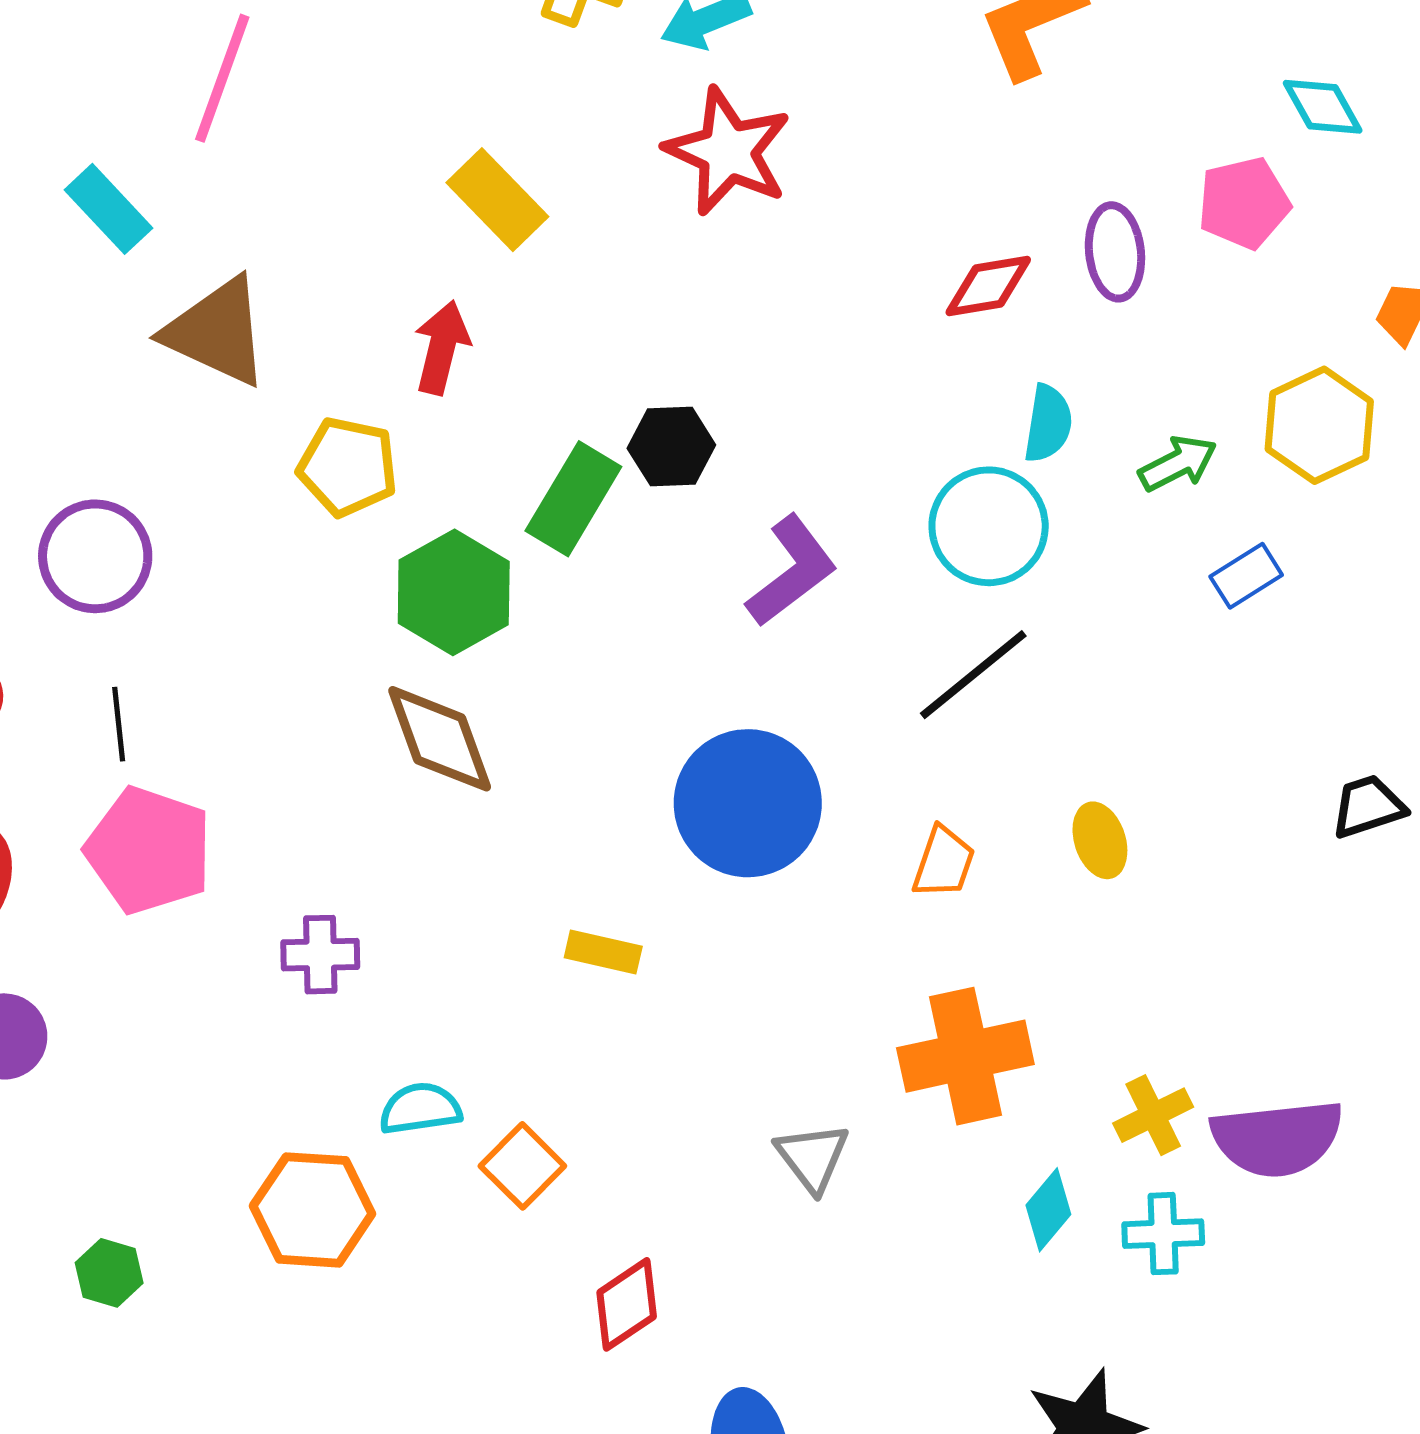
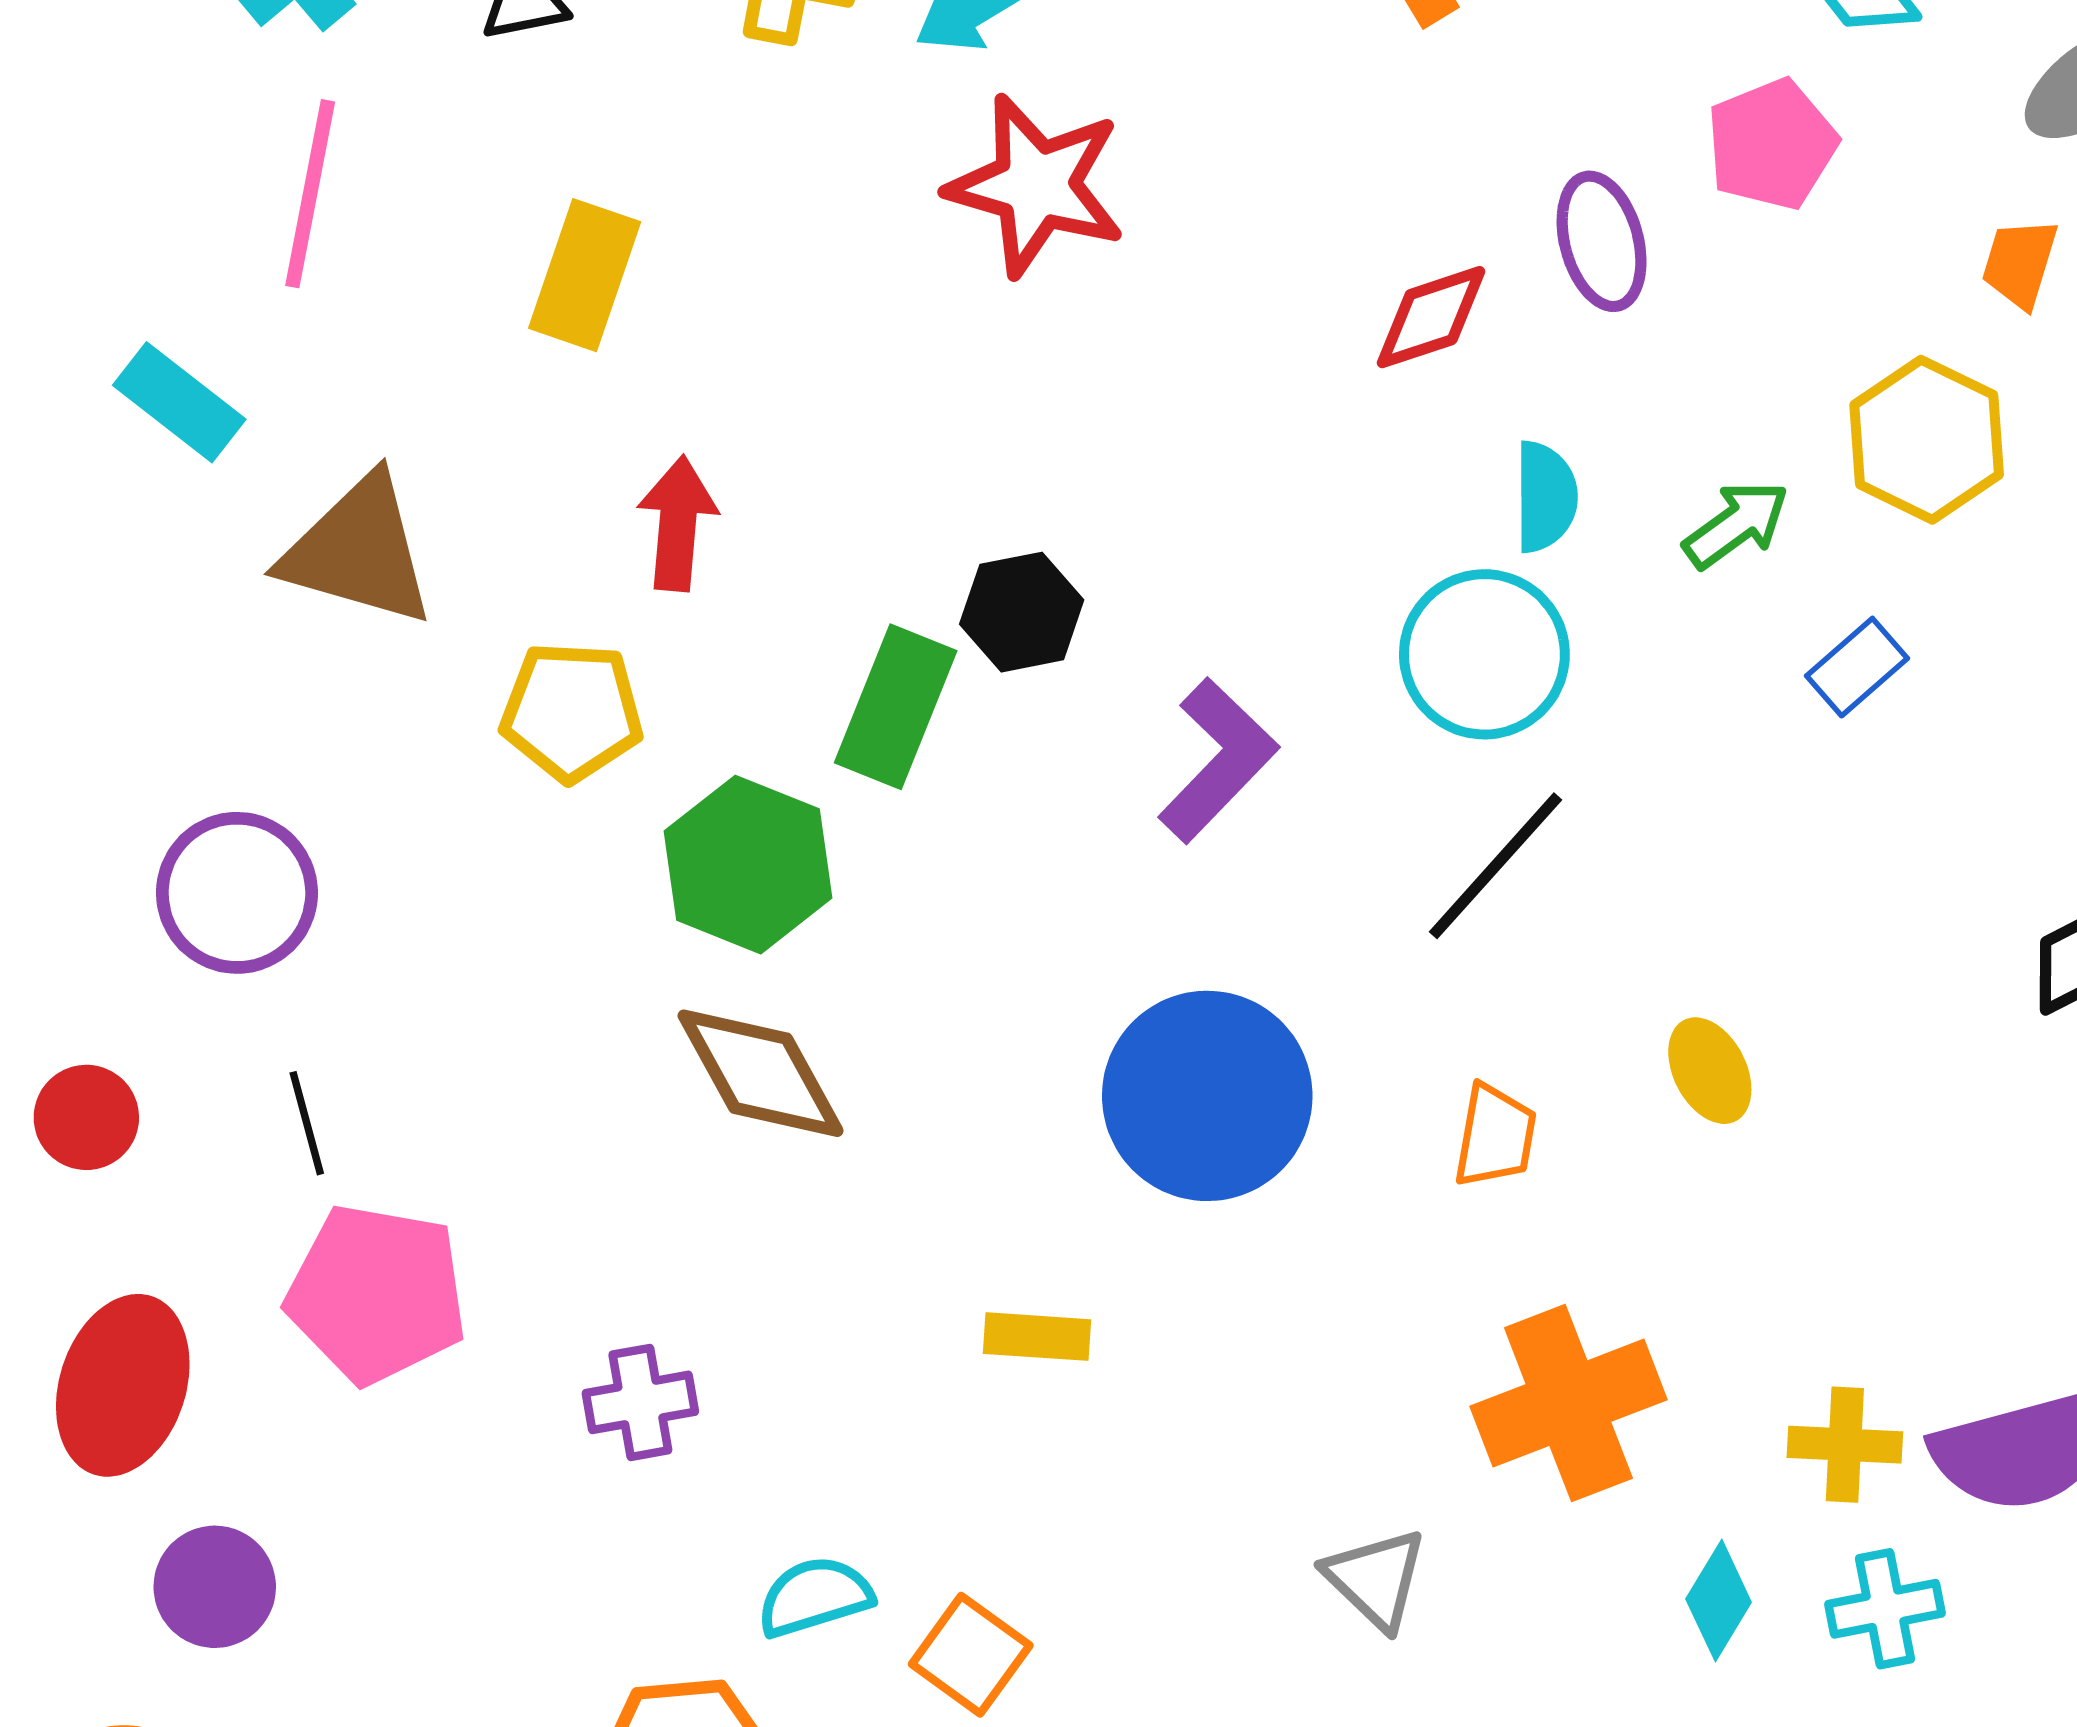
yellow rectangle: (497, 200) -> (585, 275), moved, turned 72
yellow cross: (1153, 1115) -> (1845, 1445), turned 38

